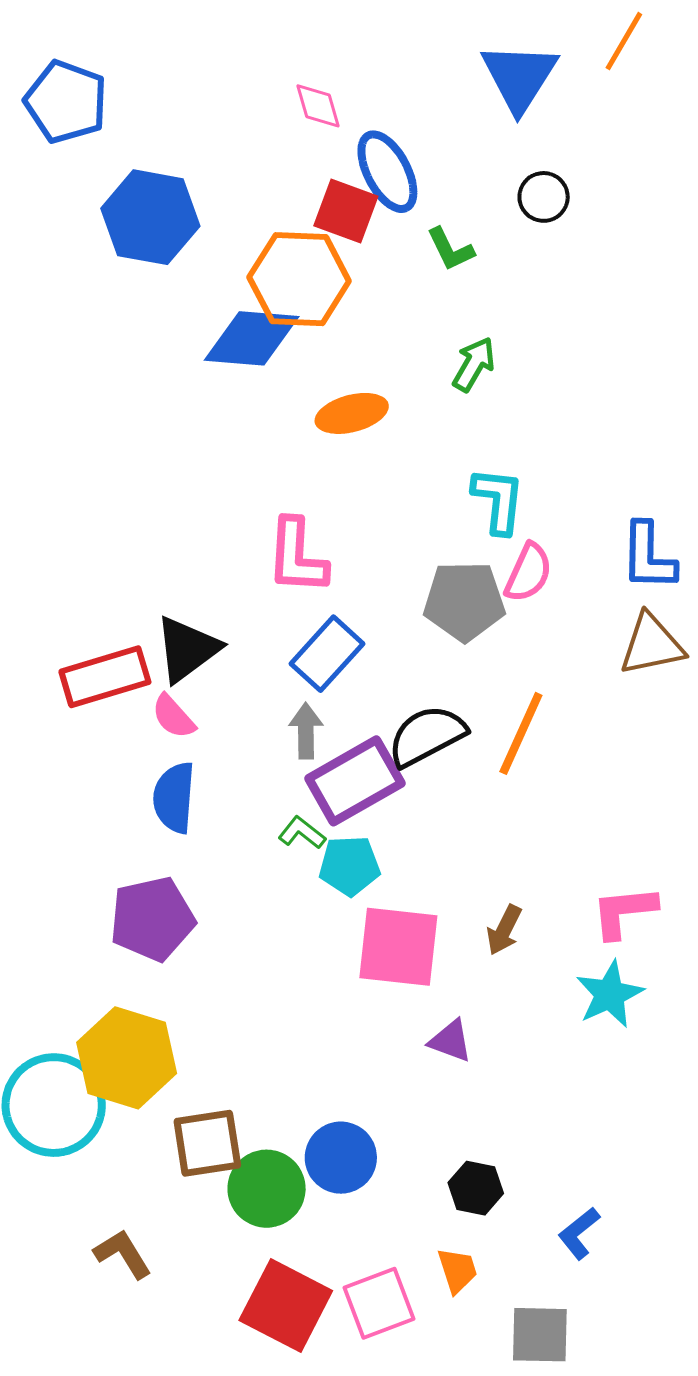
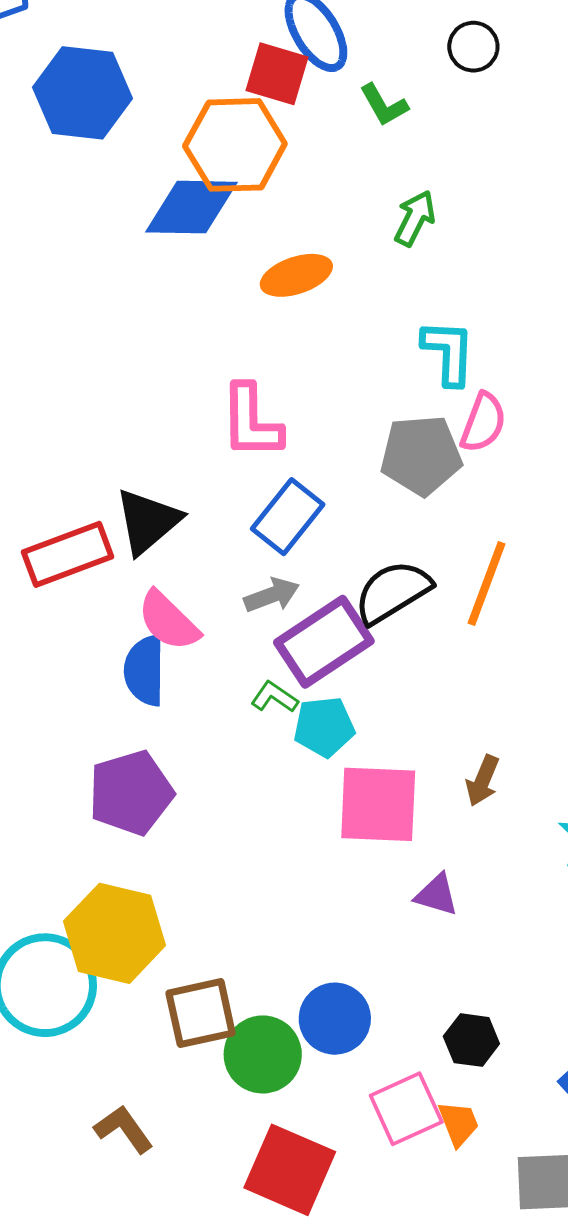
pink semicircle: (173, 717) -> (168, 621), moved, size x1.4
gray arrow: (306, 731) -> (272, 595), turned 74
pink square: (379, 1303) -> (406, 1109), moved

